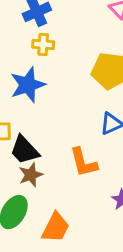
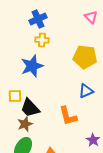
brown star: (31, 175) -> (25, 124), moved

